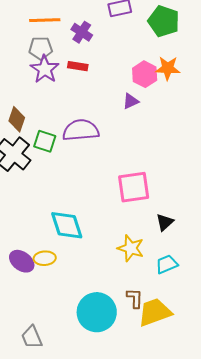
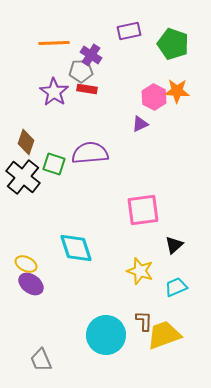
gray pentagon: (41, 48) -> (81, 71), moved
yellow ellipse: (45, 258) -> (26, 264), moved, turned 30

